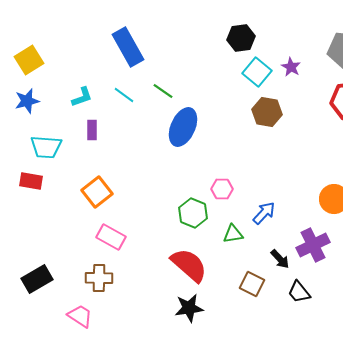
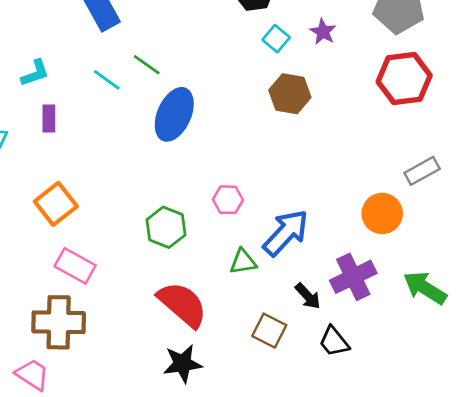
cyan square: (257, 72) -> (276, 39), size x0.7
cyan line: (124, 95) -> (107, 80), moved
green hexagon: (193, 213) -> (166, 227), moved
blue arrow: (264, 213) -> (286, 233), size x1.5
brown cross: (99, 278) -> (59, 322), size x1.4

